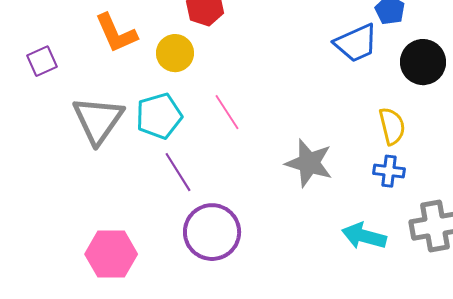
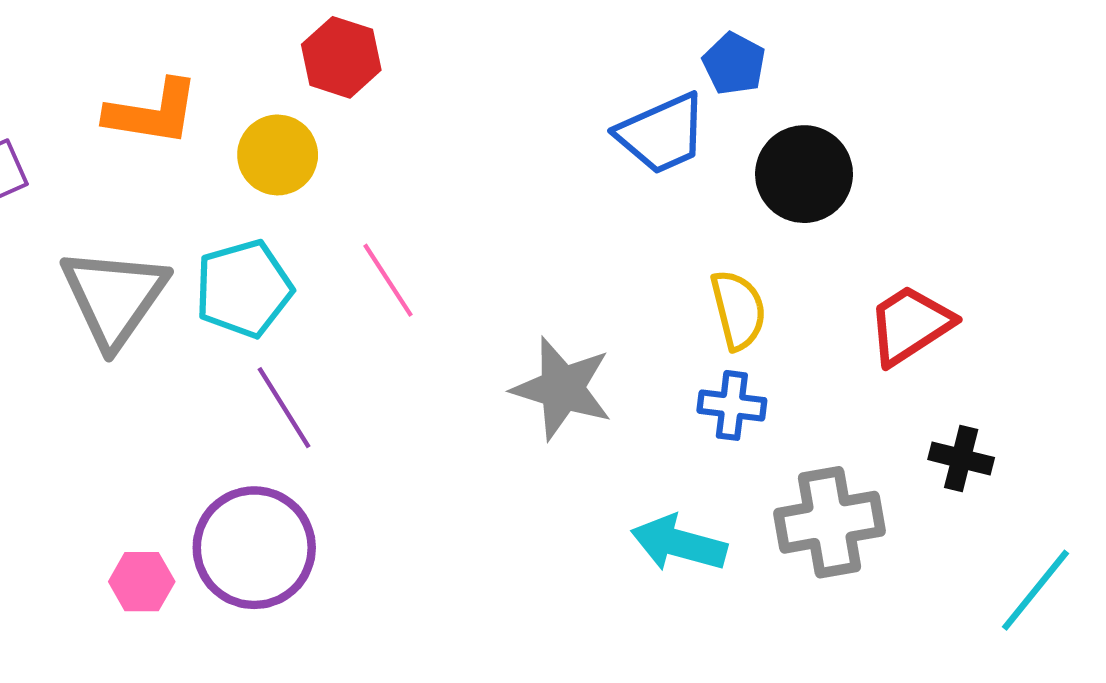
orange L-shape: (116, 33) -> (152, 113), turned -57
purple circle: (212, 232) -> (254, 548), moved
pink hexagon: (111, 254) -> (142, 582), size x0.6

